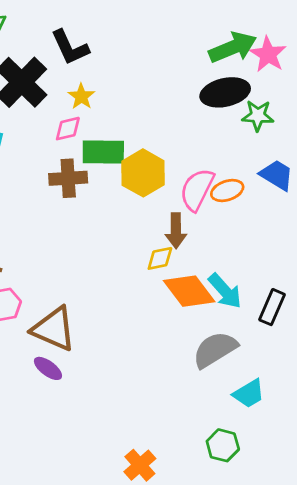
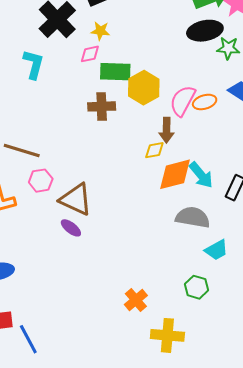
yellow star: (81, 97) -> (100, 31), turned -30
brown cross: (68, 178) -> (102, 106), moved
orange diamond: (189, 291) -> (175, 174), turned -69
gray semicircle: (215, 350) -> (193, 217), turned 40

